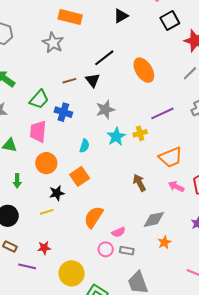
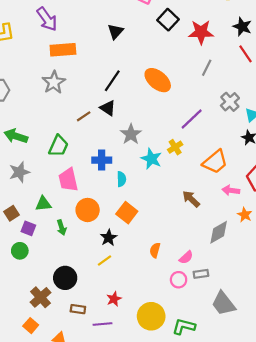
gray star: (53, 43) -> (54, 82), turned 30
blue cross: (63, 112) -> (102, 160), moved
green arrow: (17, 181) -> (62, 227), moved
orange semicircle: (94, 217) -> (155, 250), size x0.6
orange star: (164, 242) -> (245, 215), moved

